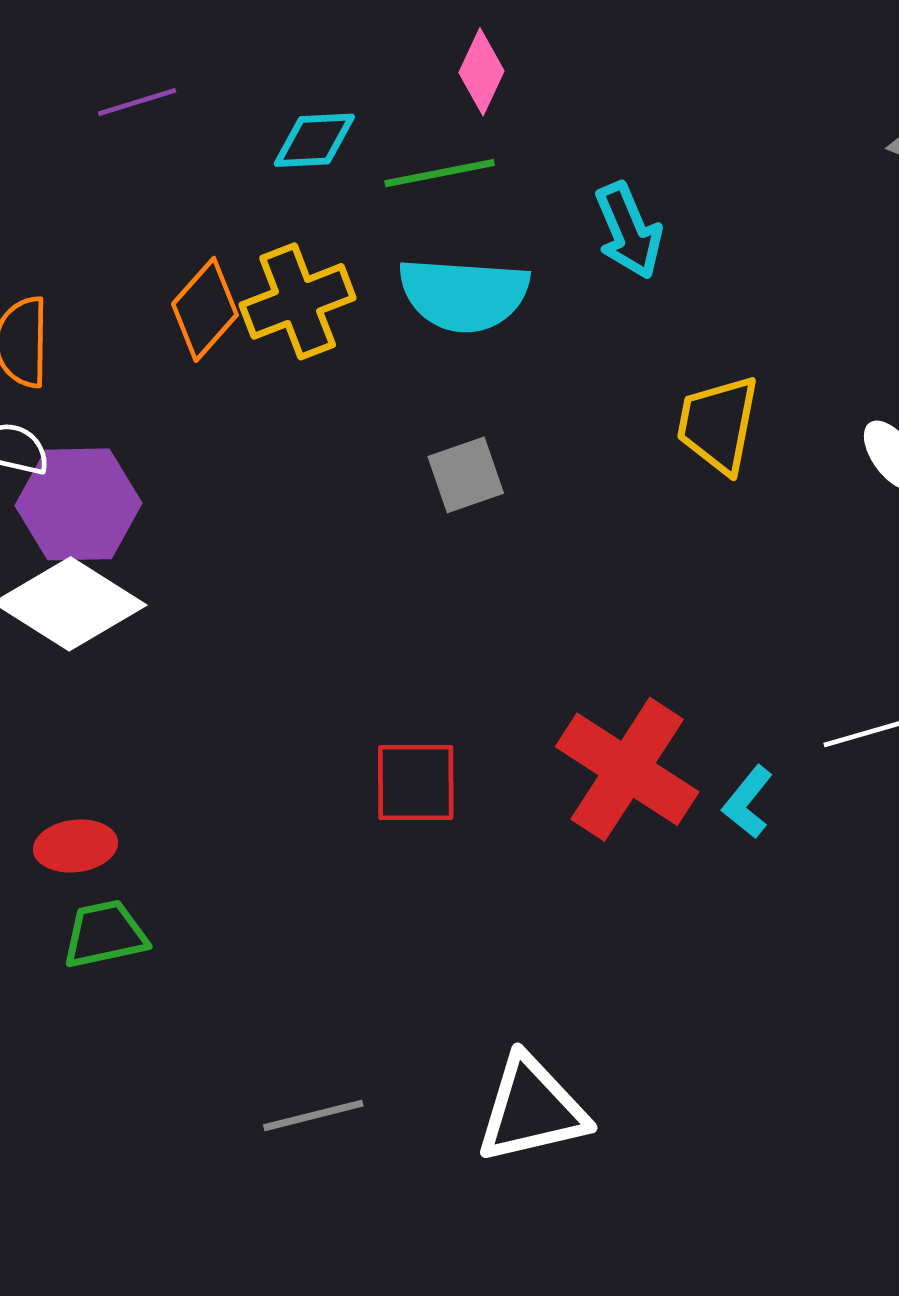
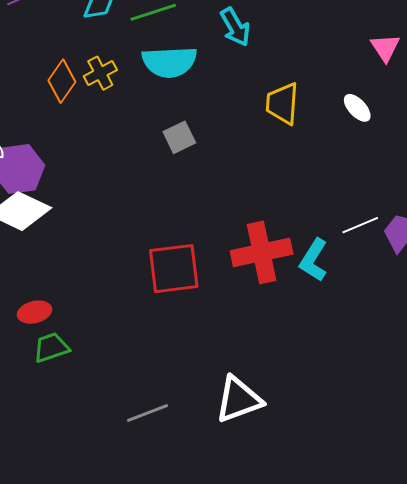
yellow cross: (298, 301) -> (100, 73), size x0.7
red cross: (627, 769) -> (262, 252), turned -38
red square: (416, 783) -> (174, 269), size x1.4
cyan L-shape: (748, 802) -> (314, 260), size x1.4

